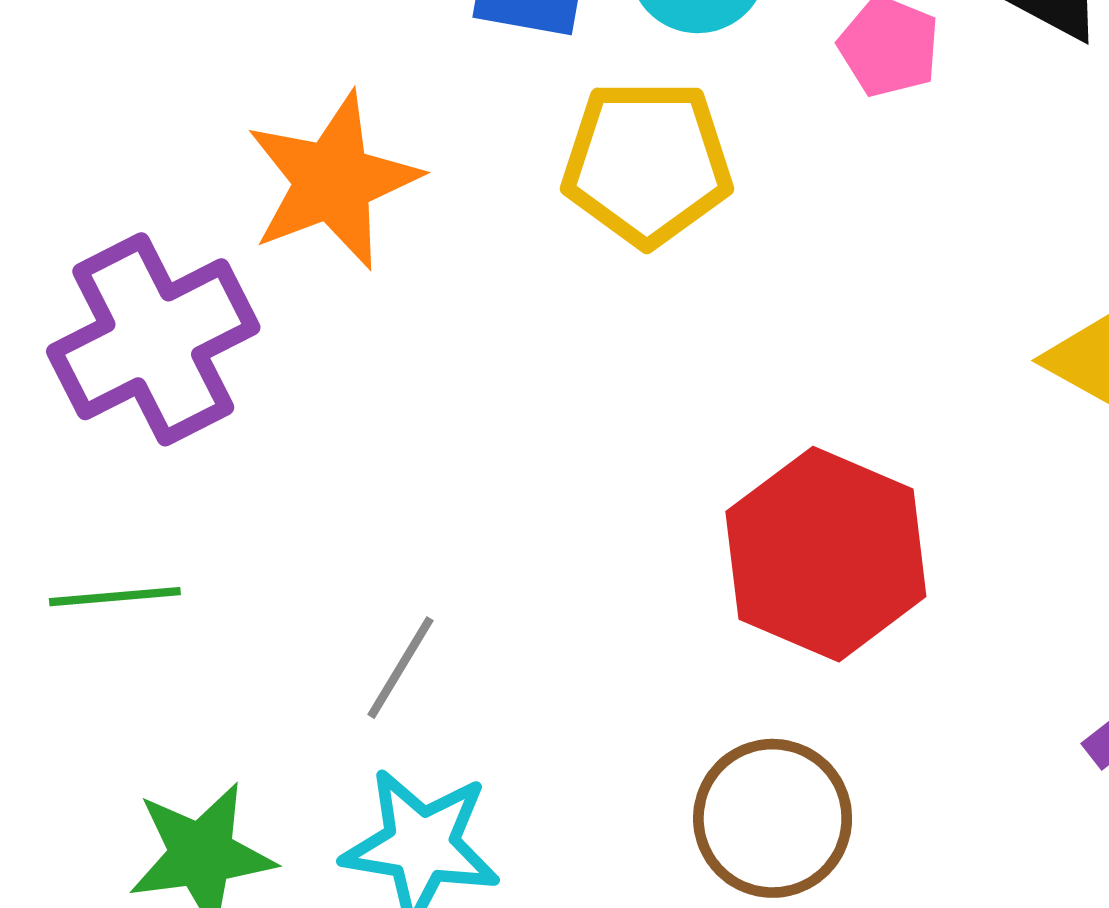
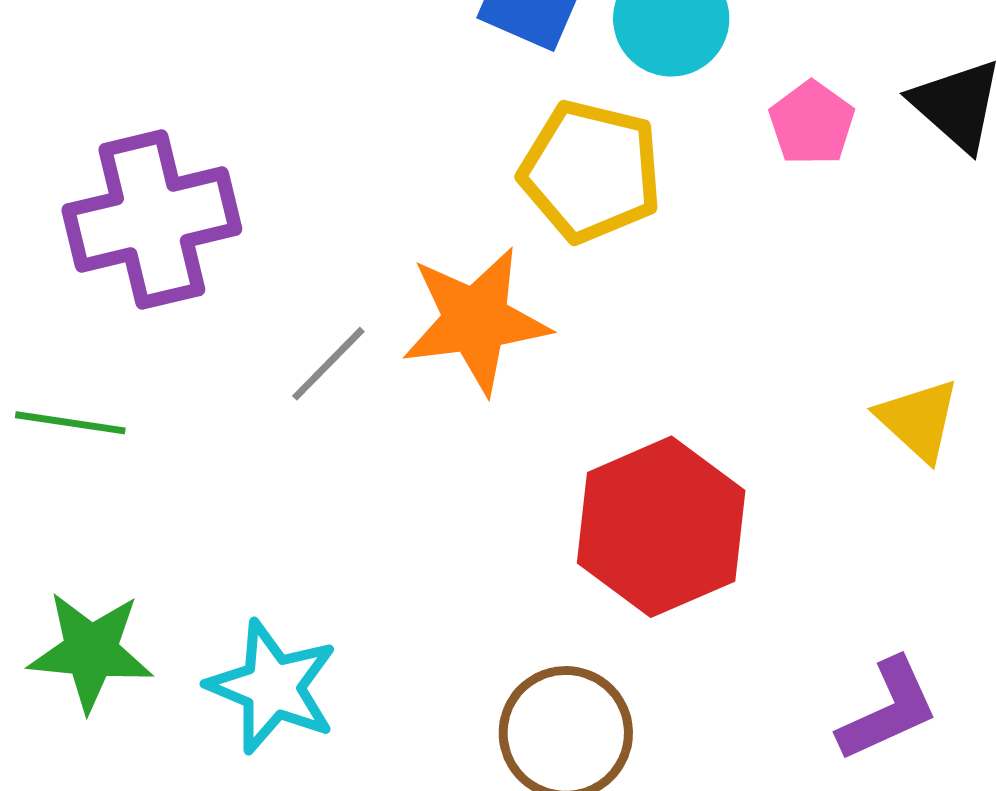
orange star: (333, 181) -> (476, 320), moved
gray line: (401, 668) -> (328, 364), moved

